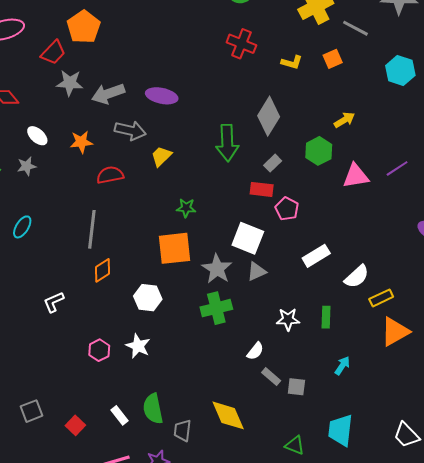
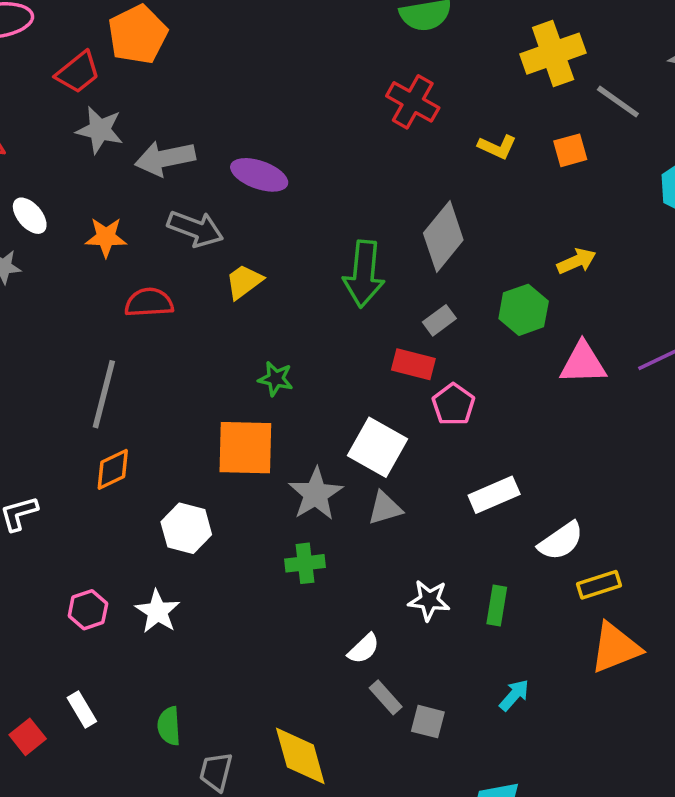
green cross: (216, 308) -> (305, 563), size x0.7
green semicircle: (153, 409) -> (169, 726), size x0.7
white rectangle: (120, 415) -> (82, 710), moved

